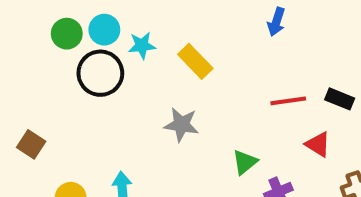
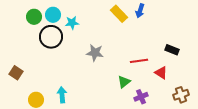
yellow rectangle: (195, 61) -> (119, 14), moved
red line: (288, 101) -> (139, 61), moved
gray star: (181, 125) -> (95, 53), moved

